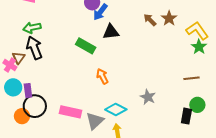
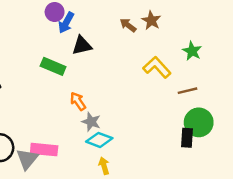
yellow L-shape: (197, 31) -> (157, 67), moved
gray star: (148, 97) -> (91, 122), moved
green circle: (197, 105) -> (199, 122), size x1.5
gray triangle: (95, 121) -> (27, 159), moved

